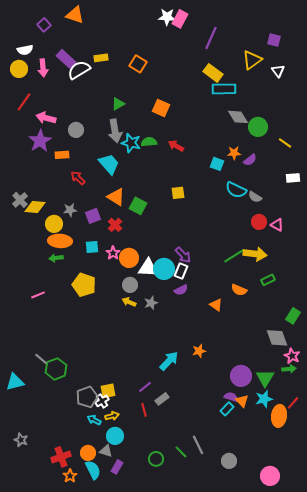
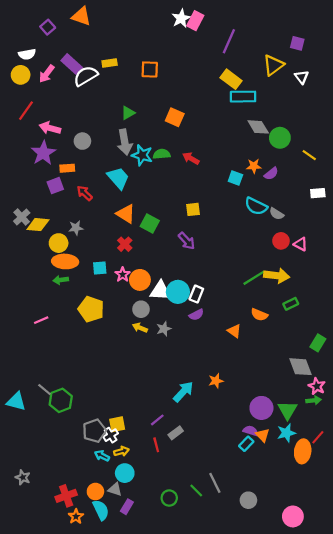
white star: (167, 17) -> (181, 18), turned -30
orange square: (138, 64) -> (150, 69), turned -30
pink arrow: (43, 68) -> (47, 74), turned 42
purple square: (93, 216) -> (55, 186), moved
purple arrow: (183, 255) -> (187, 241), moved
cyan triangle: (15, 382) -> (16, 401), moved, turned 30

